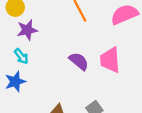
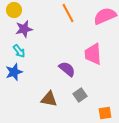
purple semicircle: (79, 61) -> (67, 69), moved

